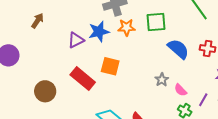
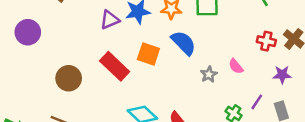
blue semicircle: (178, 49) -> (184, 43), moved
pink semicircle: (181, 90) -> (236, 66), moved

